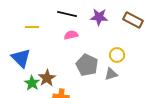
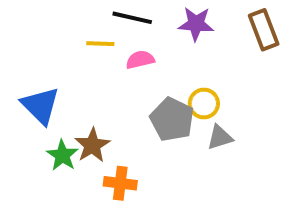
brown rectangle: (133, 20) -> (264, 30), turned 42
yellow line: (32, 27) -> (100, 44), moved
yellow circle: (117, 55) -> (204, 103), moved

